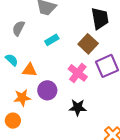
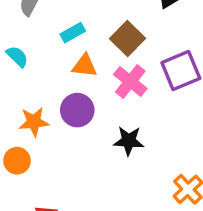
cyan rectangle: (52, 40) -> (73, 33), moved
brown square: (88, 44) -> (127, 38), moved
orange triangle: (30, 70) -> (85, 66), moved

